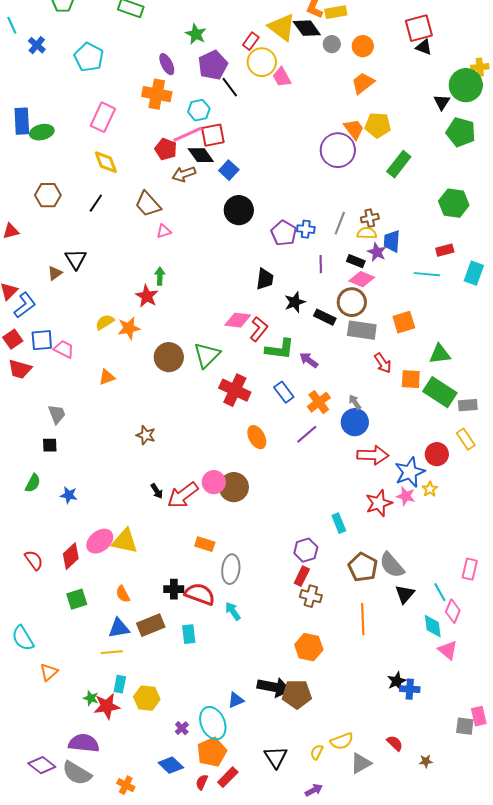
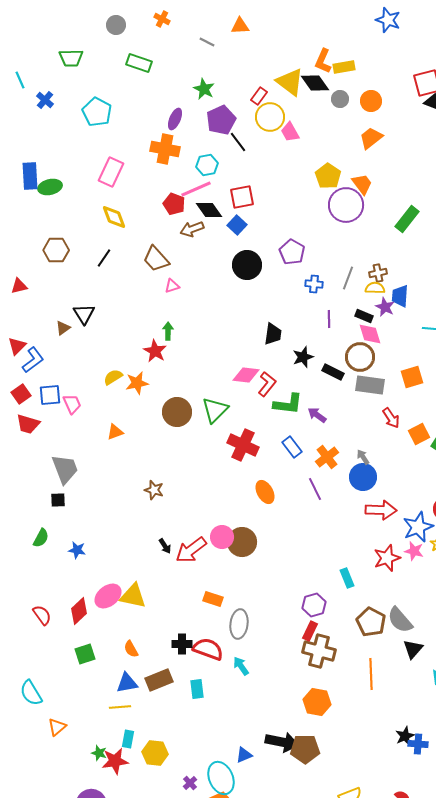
purple ellipse: (167, 64) -> (175, 119), turned 50
yellow pentagon: (378, 125) -> (328, 176), moved, turned 30
red square: (213, 135) -> (242, 197), moved
purple pentagon: (284, 233) -> (292, 252), moved
pink diamond: (362, 279) -> (370, 334), turned 50
pink trapezoid: (64, 349) -> (72, 404), turned 40
orange square: (411, 379) -> (419, 434), turned -30
gray trapezoid: (57, 414) -> (65, 469), size x1.5
purple line: (307, 434) -> (315, 489), turned -75
brown cross: (311, 596) -> (319, 651), size x1.5

